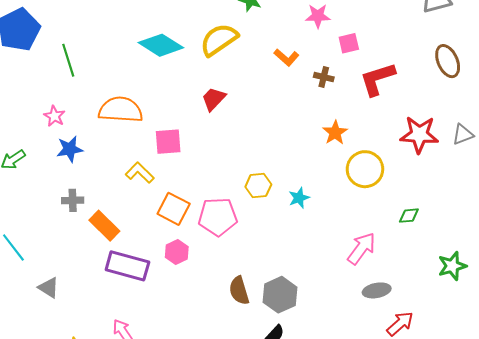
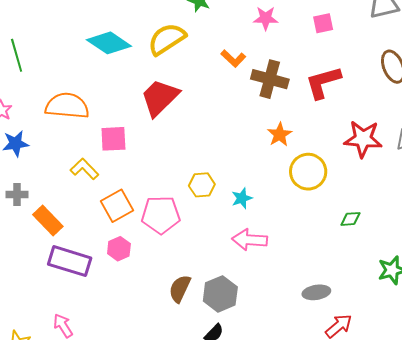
pink square: (349, 43) -> (323, 23), moved
brown cross: (324, 77) -> (270, 79), size x1.8
red trapezoid: (214, 99) -> (160, 98), size x1.6
orange square: (174, 209) -> (117, 206), turned 32
pink arrow: (361, 248) -> (250, 240), moved, turned -124
brown semicircle: (239, 291) -> (180, 289), turned 40

